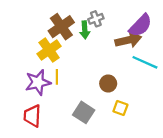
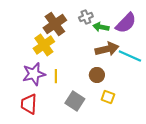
green arrow: (85, 30) -> (101, 27), moved, turned 105
brown arrow: (128, 40) -> (107, 49), moved
yellow line: (57, 77) -> (56, 76), moved

